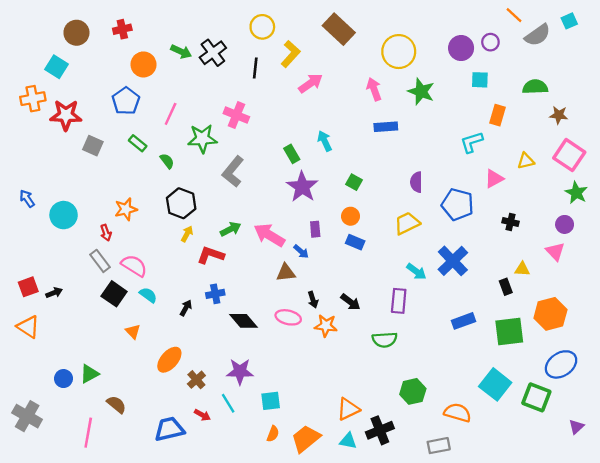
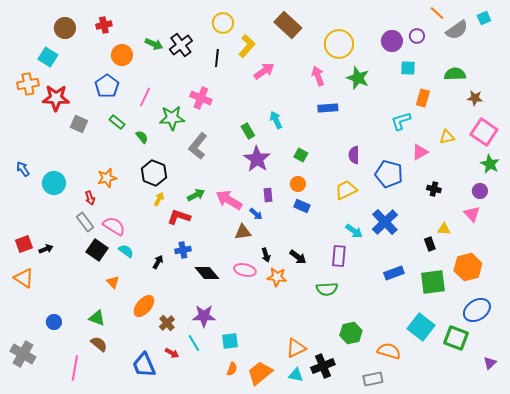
green triangle: (89, 374) -> (97, 318), moved, turned 48
blue trapezoid: (169, 429) -> (144, 365), turned -100

